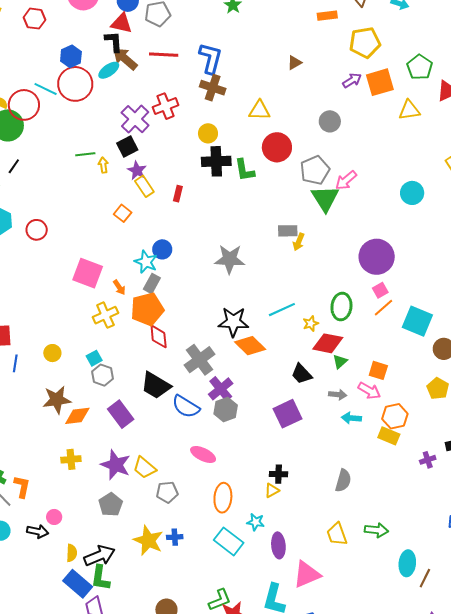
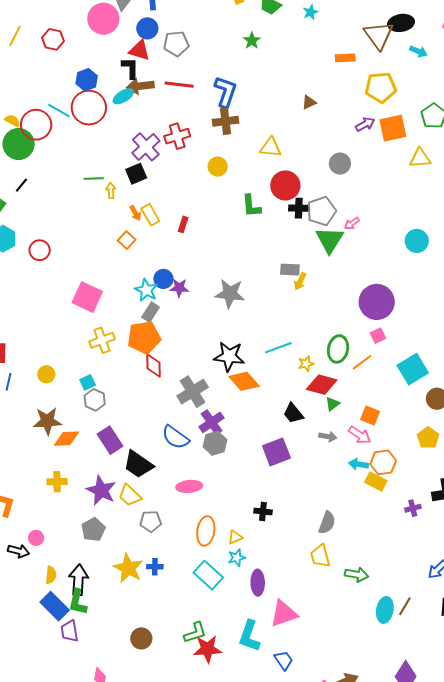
brown arrow: (125, 59) -> (140, 86), turned -52
brown cross: (213, 88) -> (226, 121), turned -30
black cross: (216, 161) -> (299, 208), moved, size x0.7
purple star: (137, 171) -> (179, 288), moved, turned -30
pink arrow: (346, 180) -> (352, 223), size x0.7
orange arrow: (119, 287) -> (135, 213), moved
orange line: (384, 308) -> (362, 362), moved
cyan square: (417, 321) -> (413, 369), turned 32
black trapezoid: (156, 385) -> (138, 464), moved
cyan arrow: (351, 418) -> (359, 464), moved
pink ellipse: (203, 454) -> (189, 486), turned -35
yellow triangle: (272, 490) -> (235, 537), moved
cyan star: (256, 522) -> (237, 558), turned -30
yellow trapezoid: (337, 534) -> (320, 556), moved
black arrow: (100, 556) -> (78, 580), turned -68
brown line: (425, 578) -> (405, 606), moved

